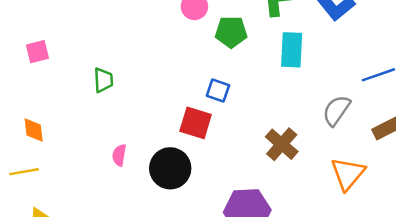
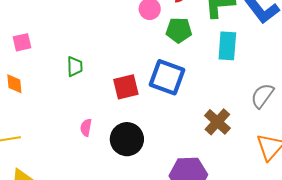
blue square: (218, 90) -> (167, 77), size x1.8
red square: (196, 123) -> (126, 87), moved, turned -32
orange diamond: (34, 130) -> (14, 84), moved

